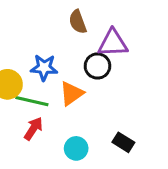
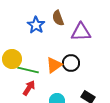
black circle: (97, 66) -> (71, 63), moved
blue star: (44, 68) -> (36, 25), moved, turned 30

